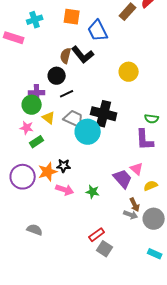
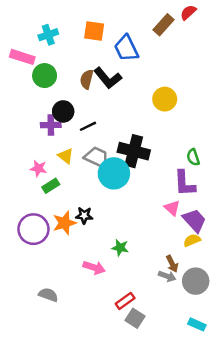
black circle: (57, 76) -> (63, 111), moved
green circle: (32, 105) -> (45, 76), moved
green semicircle: (152, 119) -> (193, 157), turned 64
pink triangle: (137, 169) -> (172, 208), moved
purple trapezoid: (123, 179) -> (194, 220), moved
pink arrow: (65, 190) -> (94, 267), moved

